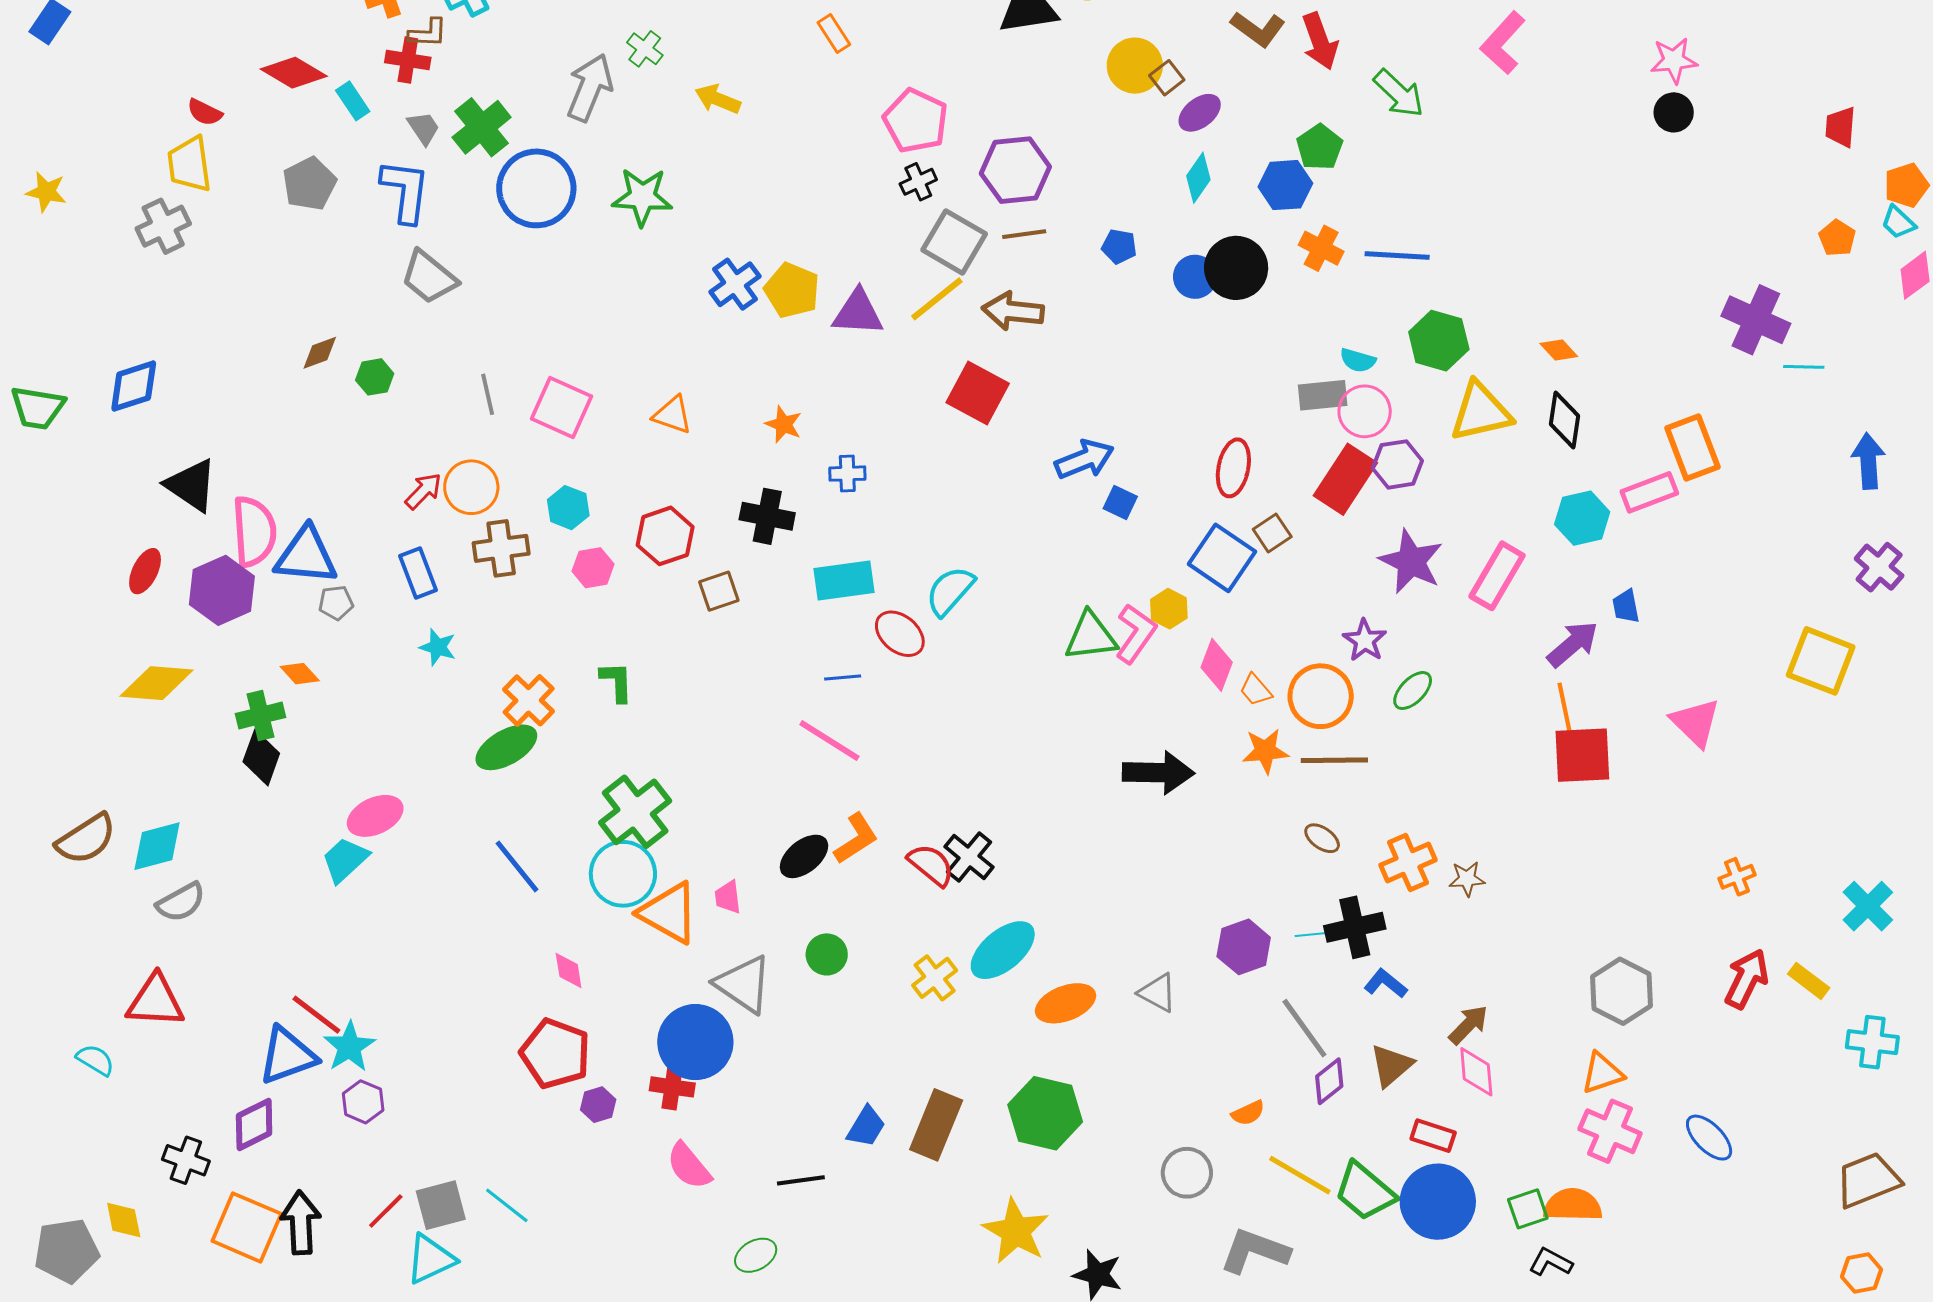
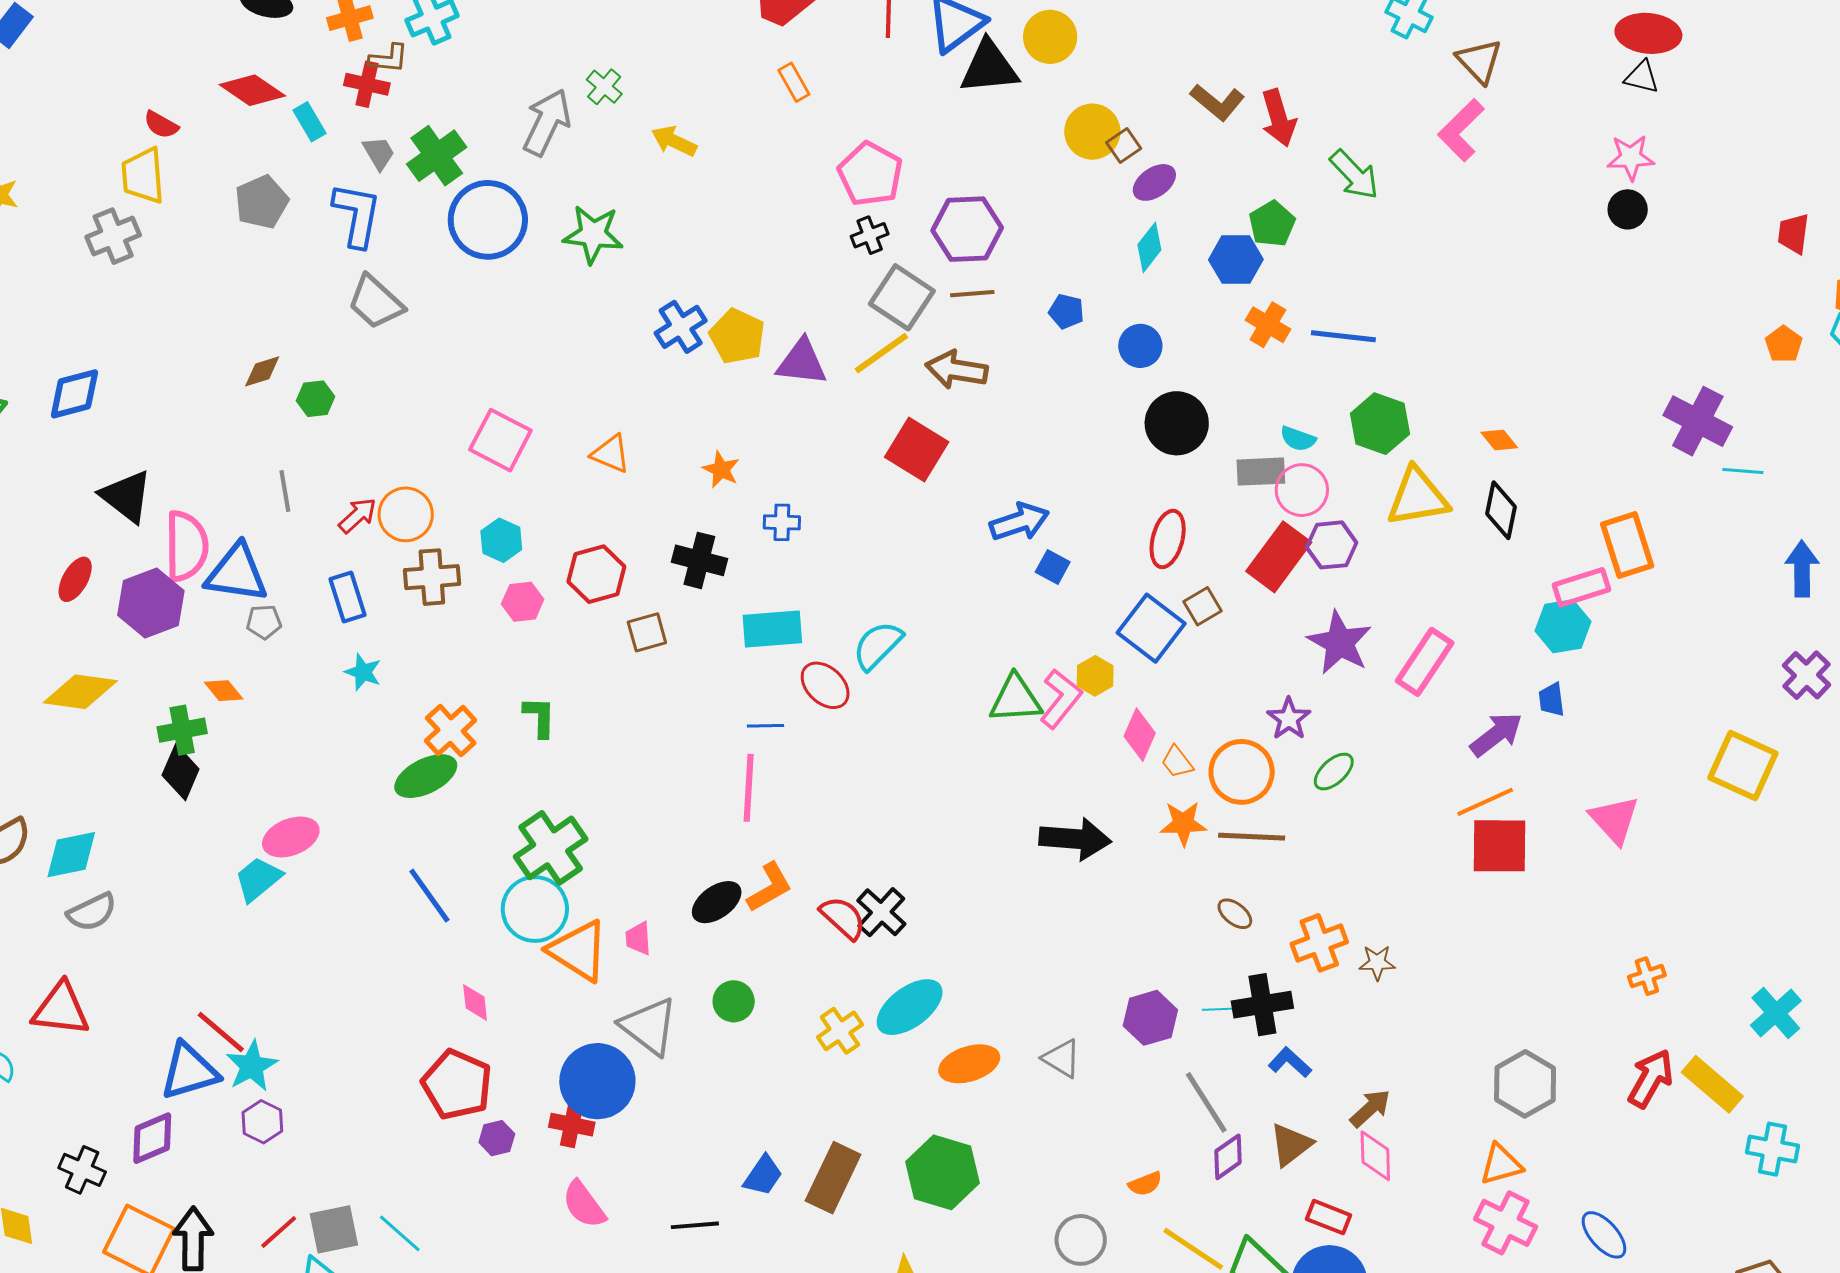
black circle: (1236, 268) -> (1177, 423), moved
gray line: (488, 394) -> (285, 491), moved
cyan hexagon: (1582, 518) -> (1563, 626), moved
orange line: (1566, 712) -> (1485, 802), turned 74
pink line: (829, 740) -> (749, 788), turned 58
yellow rectangle: (1809, 981) -> (1712, 1084), size x1.5

